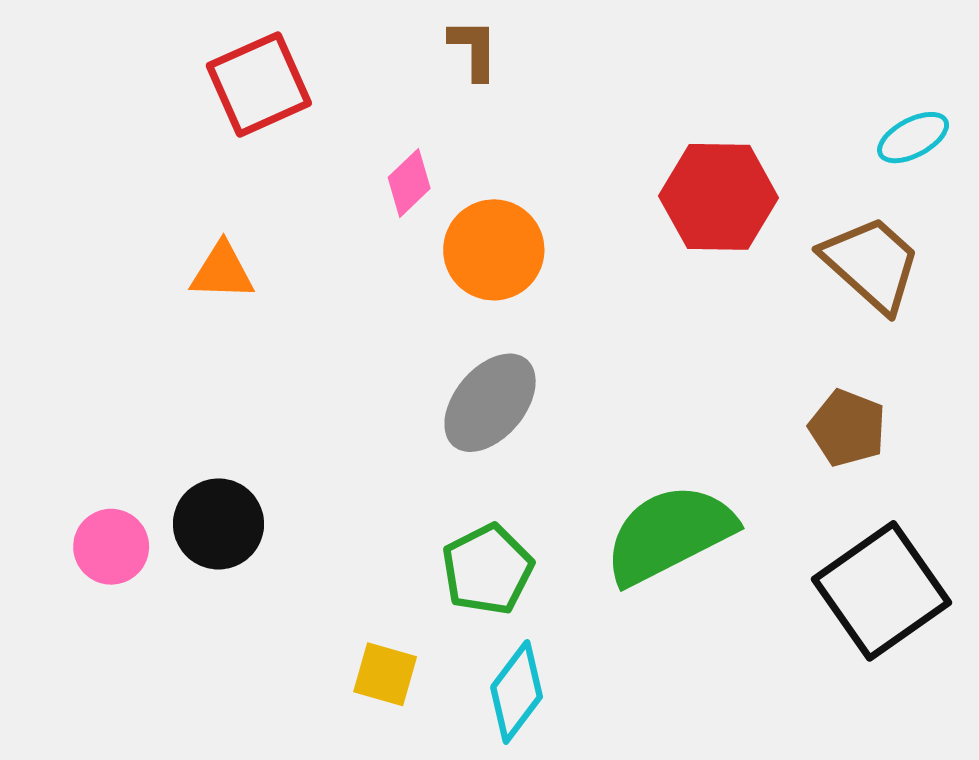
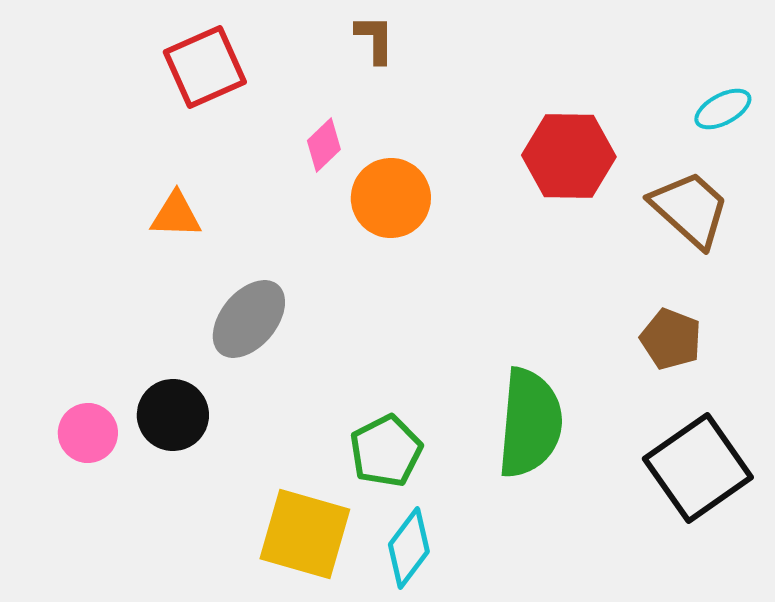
gray ellipse: (490, 403) -> (249, 319), moved
green semicircle: (669, 534) -> (530, 423), turned 122
yellow square: (385, 674) -> (305, 534), size x1.8

